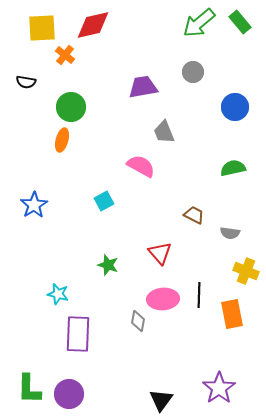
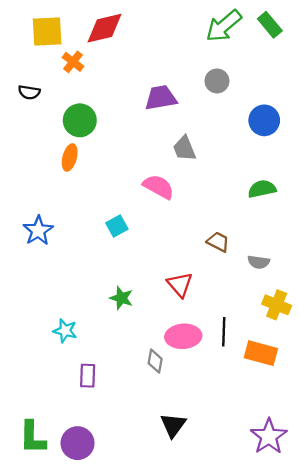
orange rectangle: (232, 314) -> (261, 353), turned -64
purple rectangle: (78, 334) -> (88, 376), size x0.6
purple star: (219, 388) -> (269, 436), moved
black triangle: (161, 400) -> (173, 425), moved

